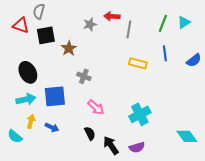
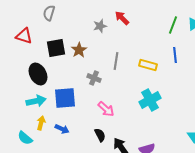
red arrow: (112, 16) -> (122, 18), turned 42
red triangle: (21, 25) -> (24, 36), moved
gray line: (129, 29) -> (116, 61), moved
black square: (46, 35) -> (56, 48), moved
cyan cross: (140, 114) -> (150, 100), moved

